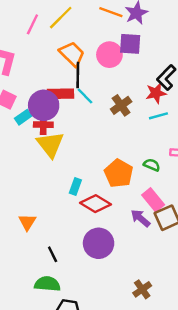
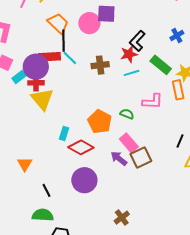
brown cross: (121, 105) -> (100, 65), turned 30

